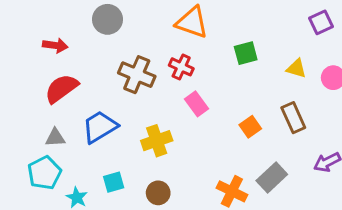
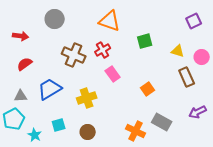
red cross: (181, 67) -> (103, 50), turned 35
red semicircle: (61, 88) -> (25, 64), size x0.7
brown rectangle: (293, 118) -> (187, 77), moved
gray rectangle: (272, 178) -> (162, 122), turned 72

